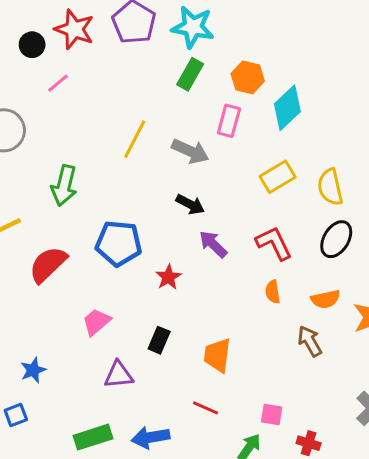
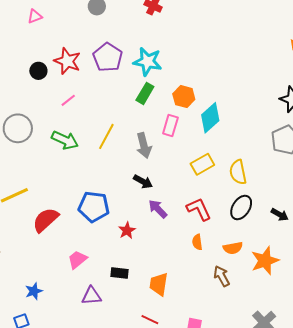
pink line: (58, 83) -> (68, 100), moved
gray arrow: (190, 151) -> (144, 146), turned 50
green arrow: (64, 185) -> (65, 140), moved, turned -80
black rectangle: (159, 340) -> (119, 273), turned 72

